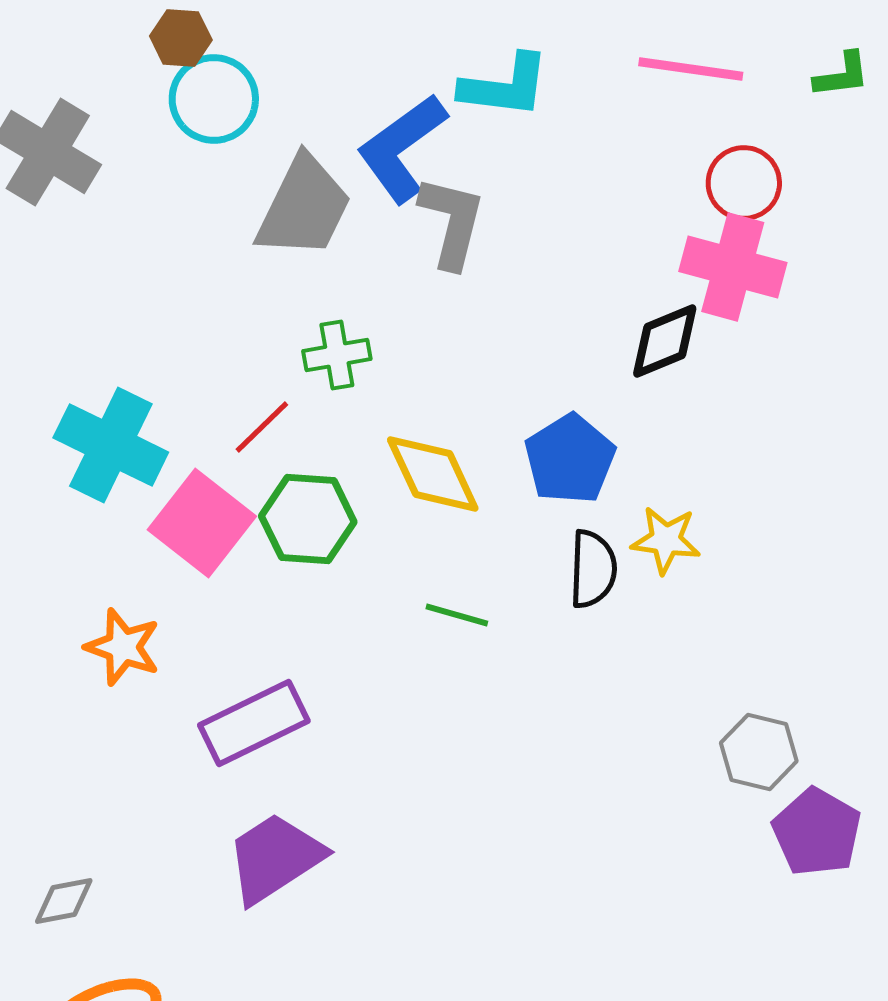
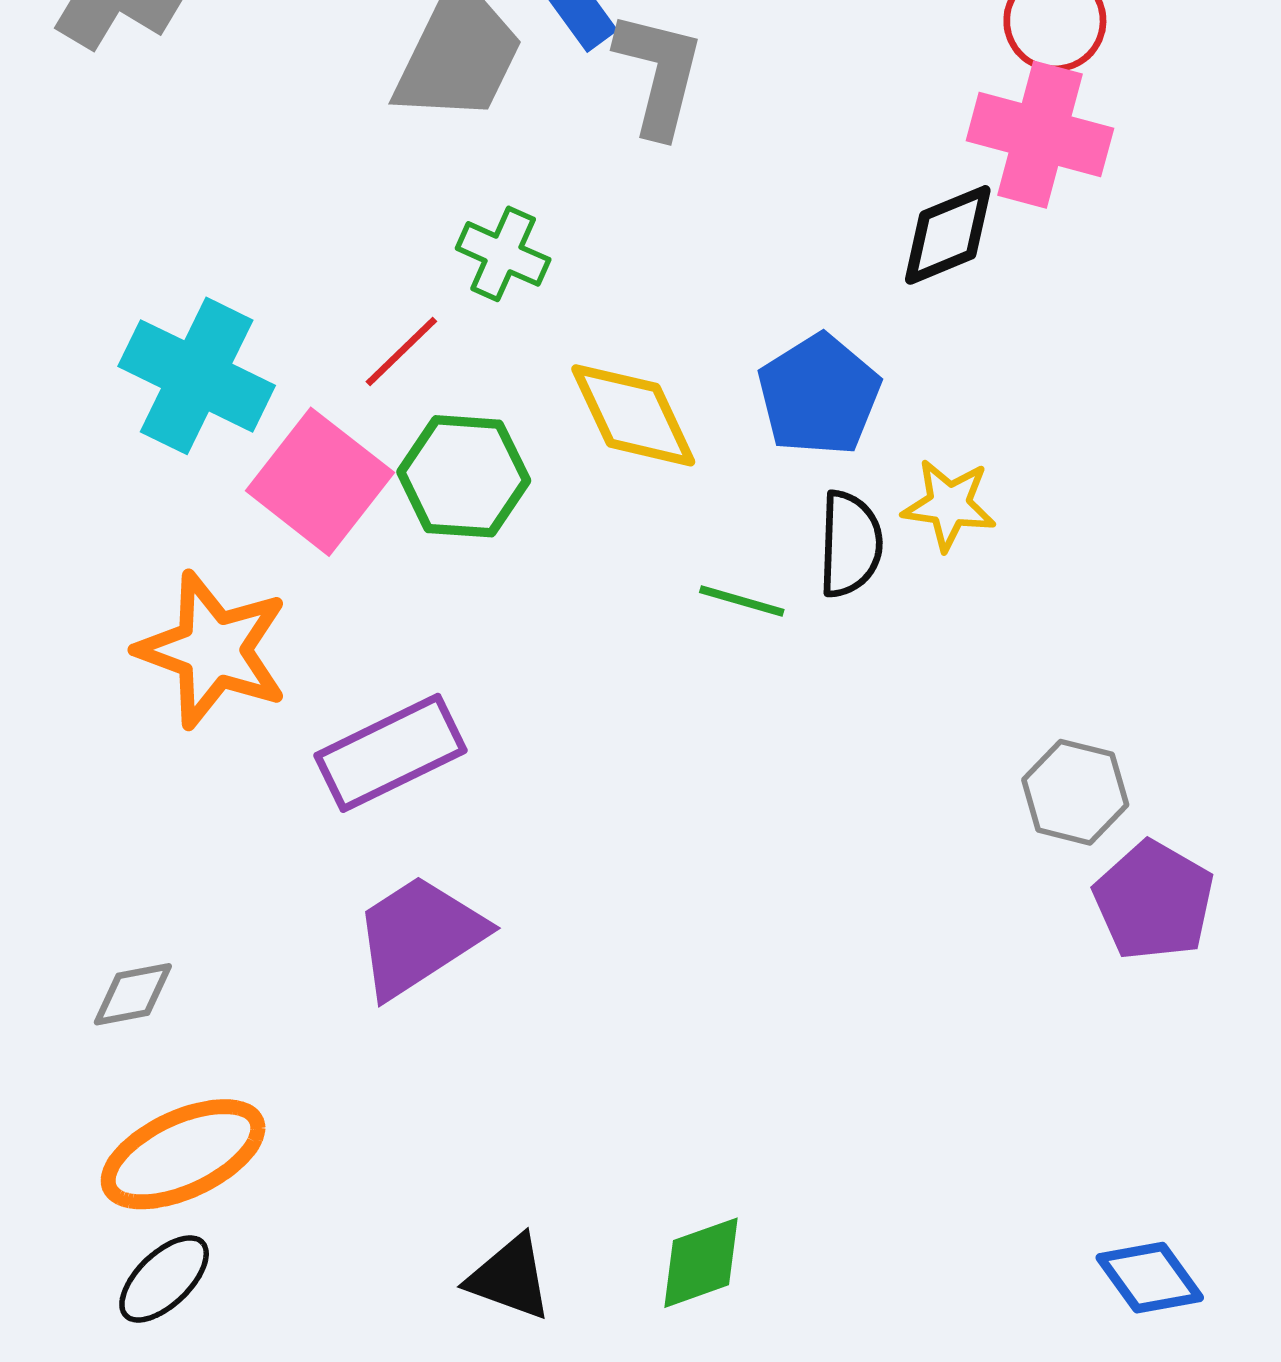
green cross: (337, 355) -> (503, 254), turned 34
green line: (457, 615) -> (742, 601), moved
orange star: (123, 647) -> (213, 650), size x1.5

